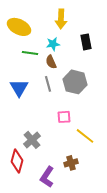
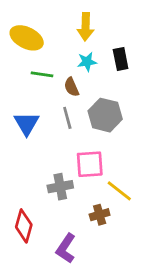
cyan star: (53, 44) -> (87, 62), moved
pink square: (64, 117) -> (90, 164), size x1.5
gray cross: (32, 140) -> (60, 187), moved, turned 30
brown cross: (71, 163) -> (100, 215), moved

